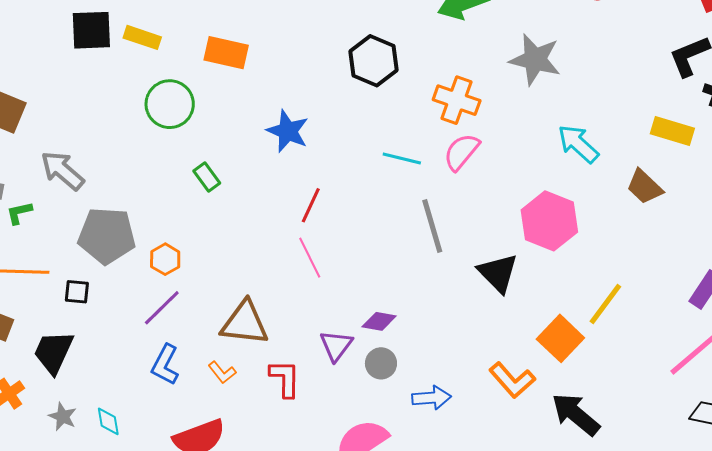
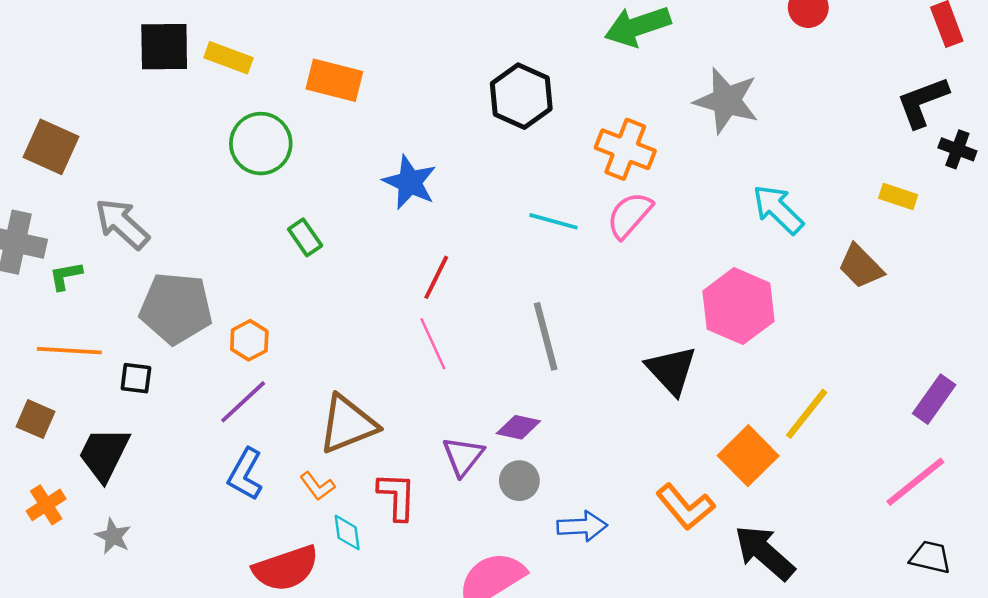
yellow rectangle: (672, 131) -> (898, 196), size x0.7
gray line: (432, 226) -> (546, 336), moved
brown triangle: (245, 323) -> (348, 424), turned -30
cyan diamond: (108, 421) -> (347, 533), moved

